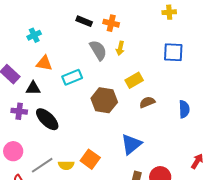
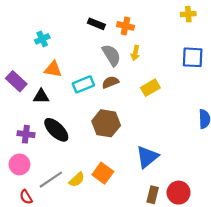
brown hexagon: (104, 100) -> (106, 123), moved
brown semicircle: (147, 102) -> (110, 82), moved
purple cross: (19, 111) -> (26, 134), moved
yellow semicircle: (66, 165) -> (77, 180), turned -42

